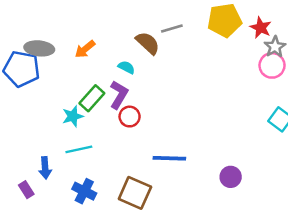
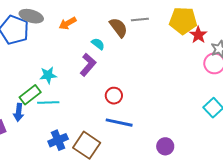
red star: (261, 28) -> (198, 35), moved
green rectangle: (92, 98) -> (30, 95), moved
red circle: (130, 117) -> (114, 96), moved
blue cross: (84, 191) -> (58, 140), moved, turned 30

